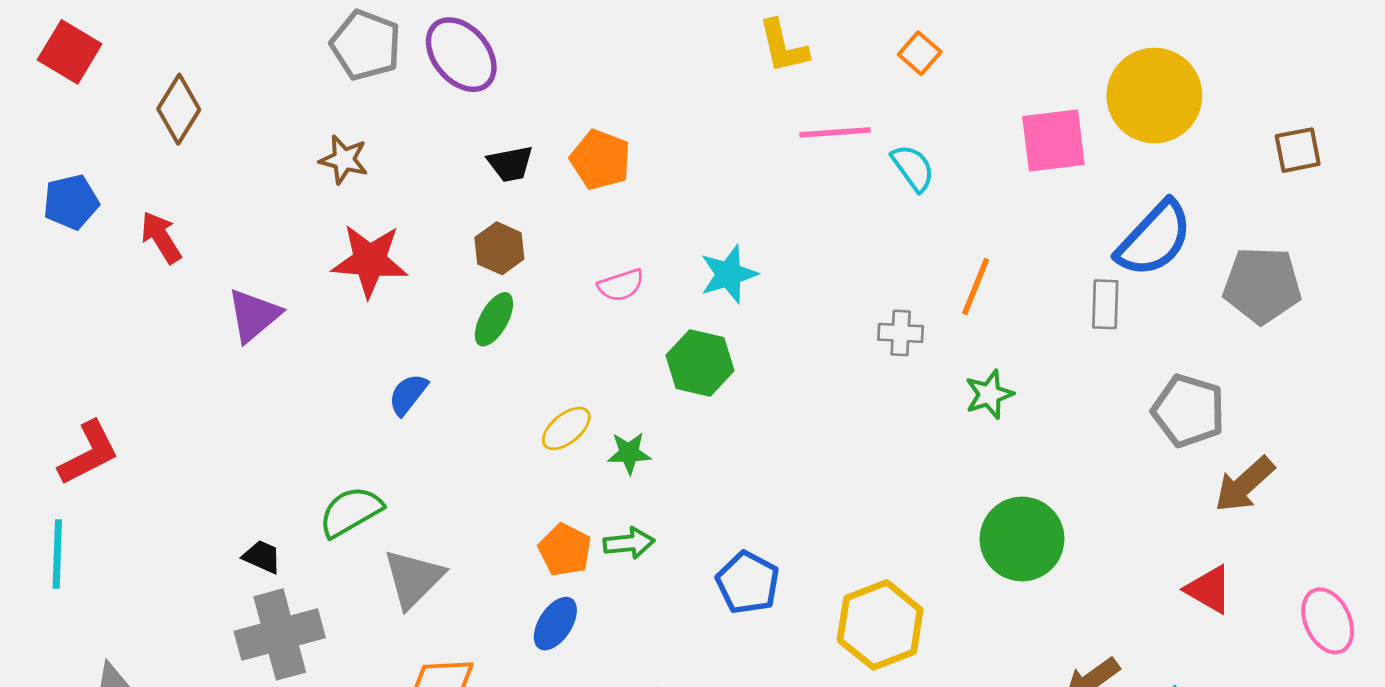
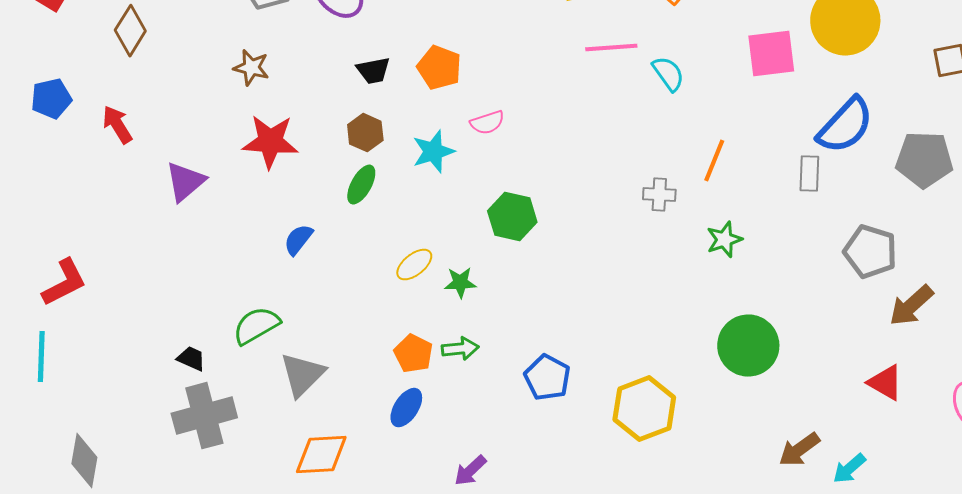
cyan star: (729, 274) -> (433, 152), moved
pink semicircle: (621, 285) -> (487, 123), moved

